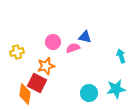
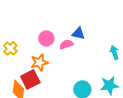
yellow cross: (17, 52) -> (10, 48), turned -32
red square: (37, 83) -> (30, 79), turned 36

